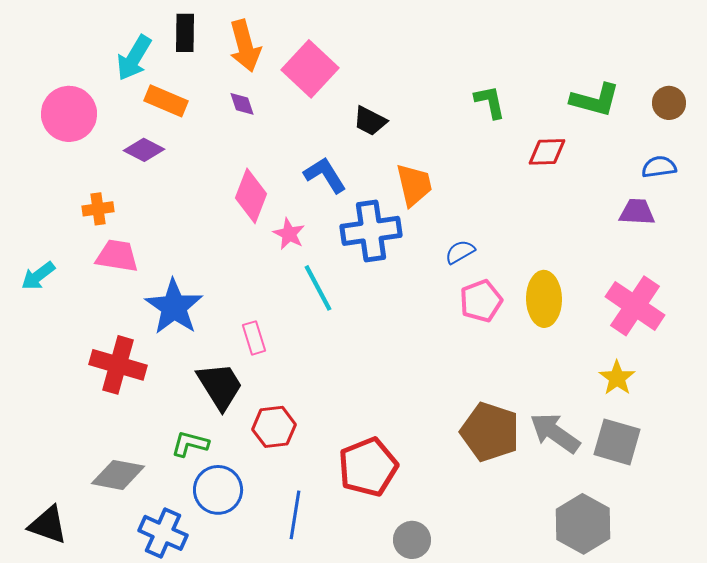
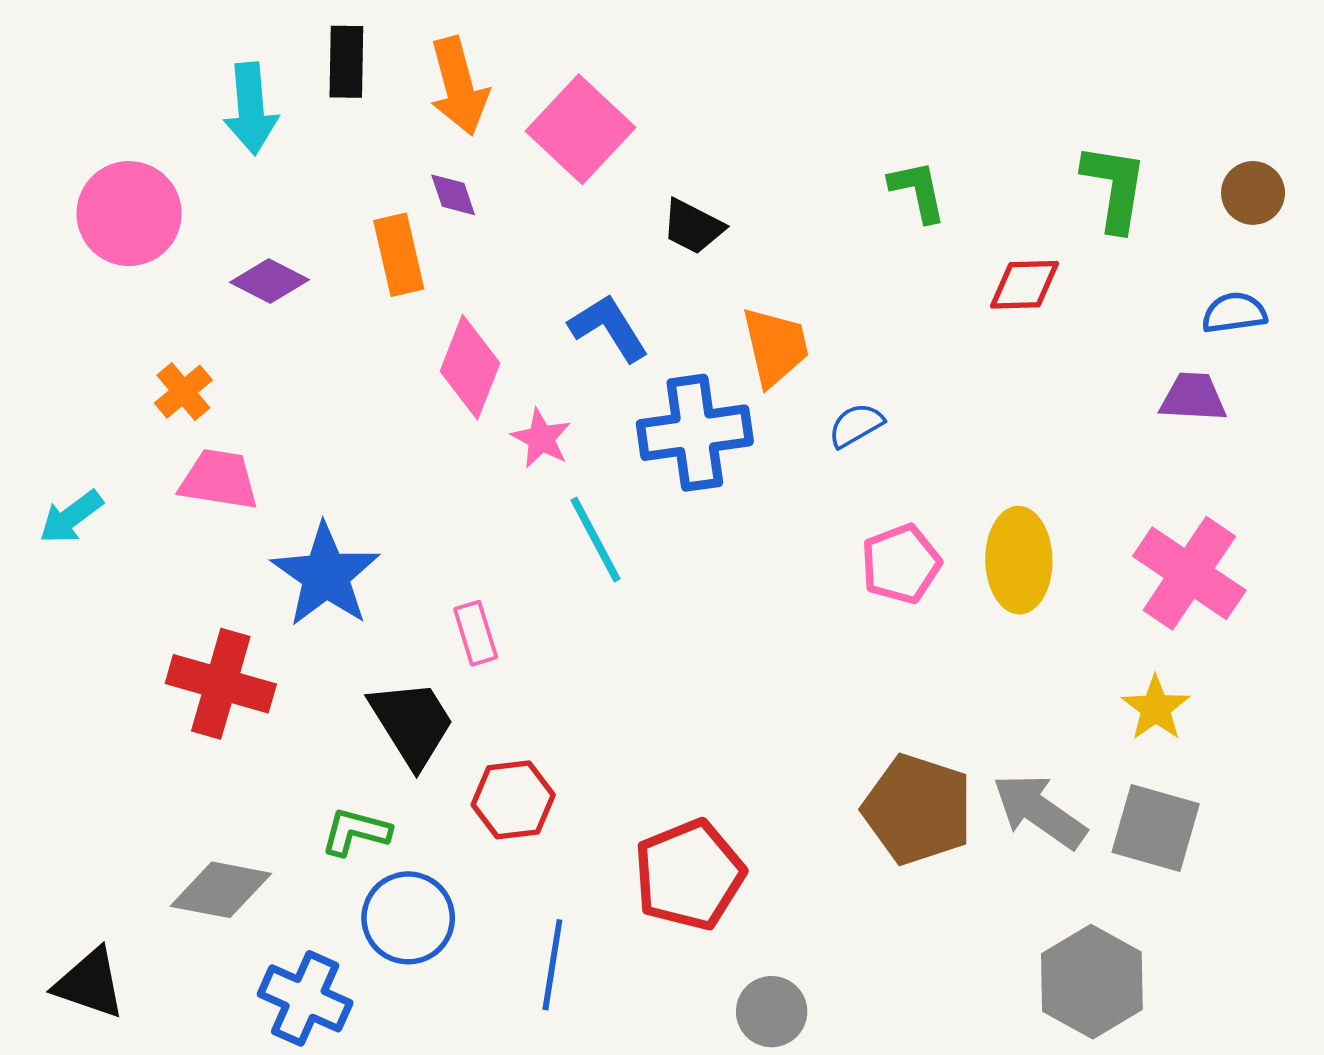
cyan arrow: (134, 58) -> (251, 109), turned -36
green L-shape: (595, 100) -> (1114, 187), turned -96
orange rectangle: (166, 101) -> (399, 255), moved, turned 54
orange cross: (98, 209) -> (183, 392), turned -32
blue semicircle: (460, 252) -> (856, 425), moved

